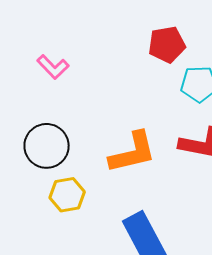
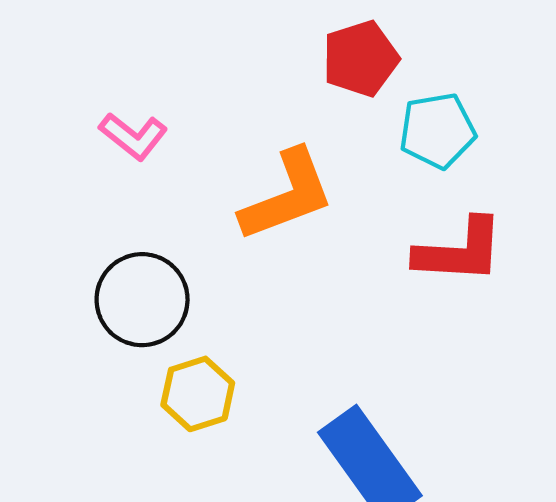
orange L-shape: (133, 152) -> (287, 195), moved

